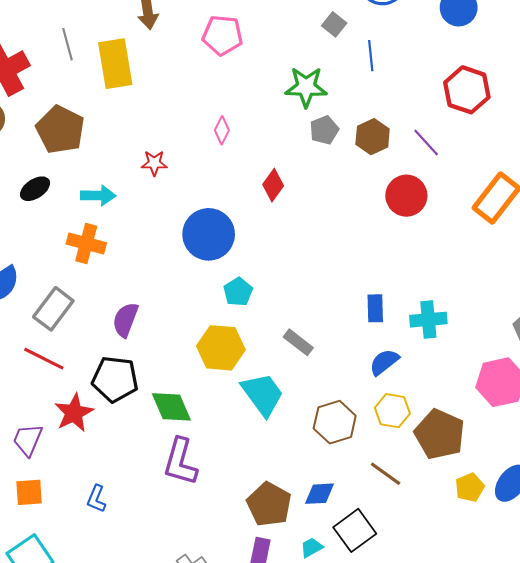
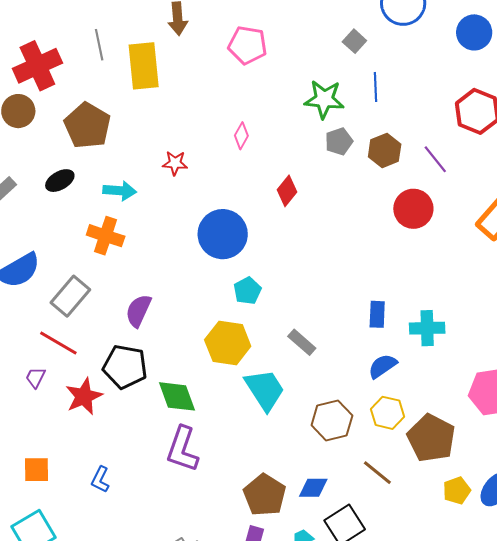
blue line: (371, 56) -> (375, 87), moved
purple trapezoid: (28, 440) -> (36, 377), moved, size x0.7

